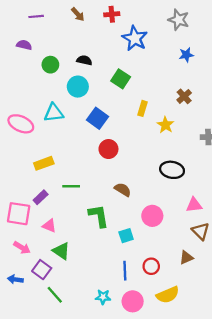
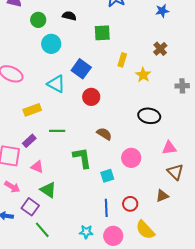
green square: (121, 79) -> (102, 33), turned -36
cyan circle: (78, 87) -> (51, 44), moved
cyan triangle: (54, 113) -> (56, 84), moved, turned 36
yellow semicircle: (168, 295) -> (145, 230), turned 70

